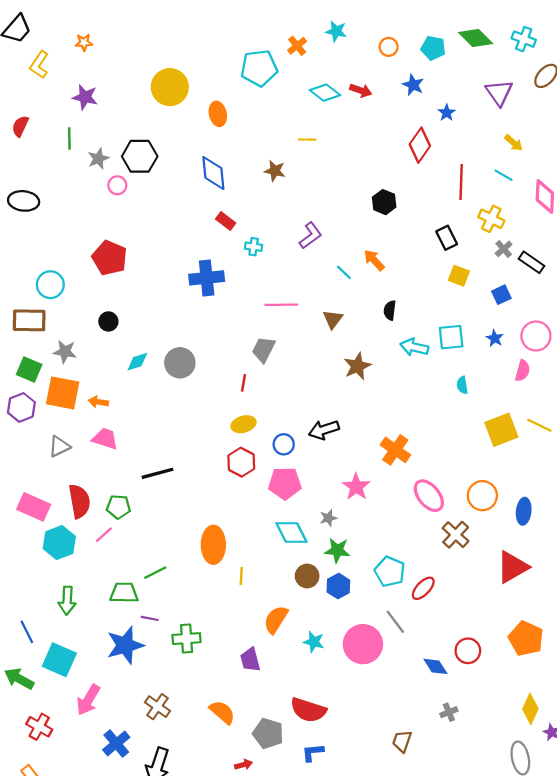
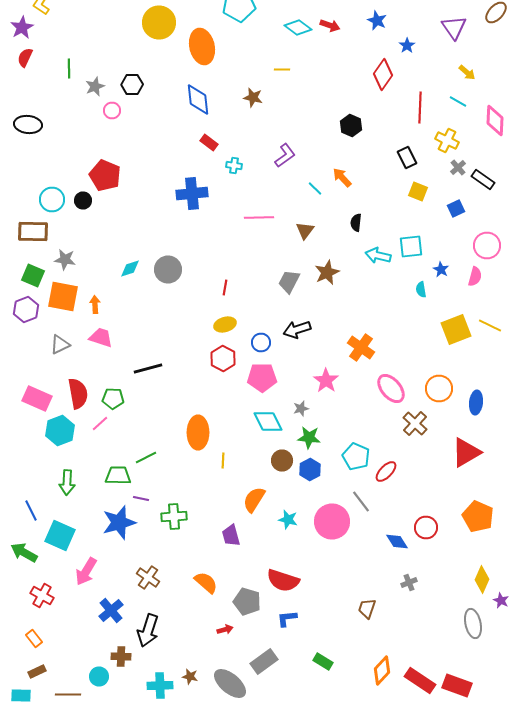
purple star: (85, 97) -> (22, 28), moved, turned 30
orange ellipse: (218, 114) -> (202, 46), size x1.6
black hexagon: (140, 156) -> (132, 84), size x0.7
black circle: (108, 321) -> (83, 200), moved
blue star: (495, 338) -> (441, 270), moved
gray trapezoid: (264, 349) -> (289, 282), moved
orange arrow: (98, 402) -> (95, 304), turned 78

